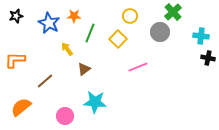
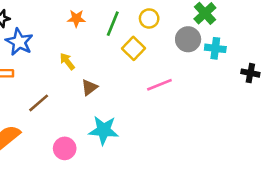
blue star: (49, 23) -> (19, 42), moved
green line: (90, 33) -> (113, 24), moved
cyan cross: (201, 36) -> (215, 48), moved

